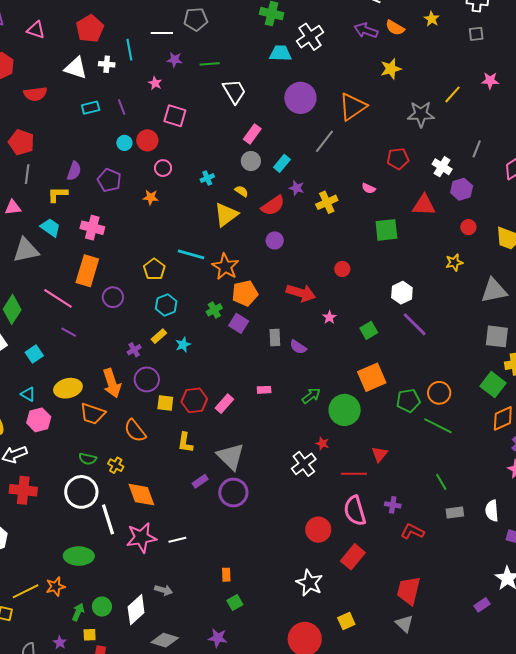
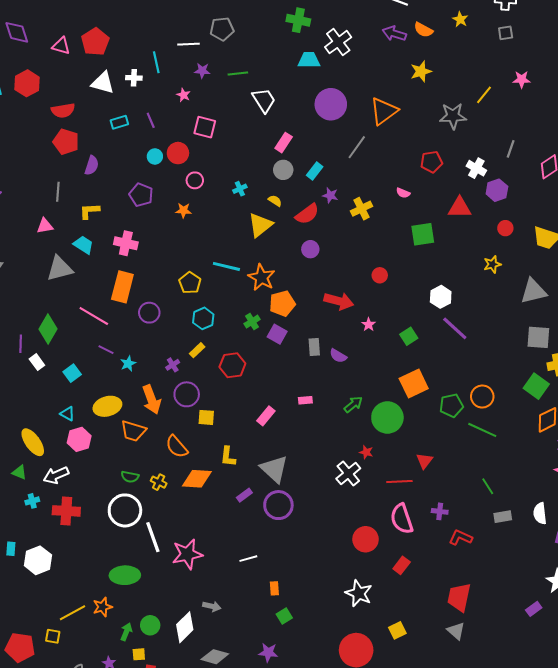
red pentagon: (90, 29) -> (95, 42), moved
red pentagon: (21, 142) -> (66, 142), moved
purple semicircle: (74, 171) -> (92, 165), moved
cyan star: (183, 345) -> (128, 364), moved
red hexagon: (194, 400) -> (232, 365), moved
orange diamond: (141, 495) -> (197, 479), moved, turned -64
white line: (177, 540) -> (248, 559), moved
red rectangle: (353, 557) -> (402, 565), size x0.7

